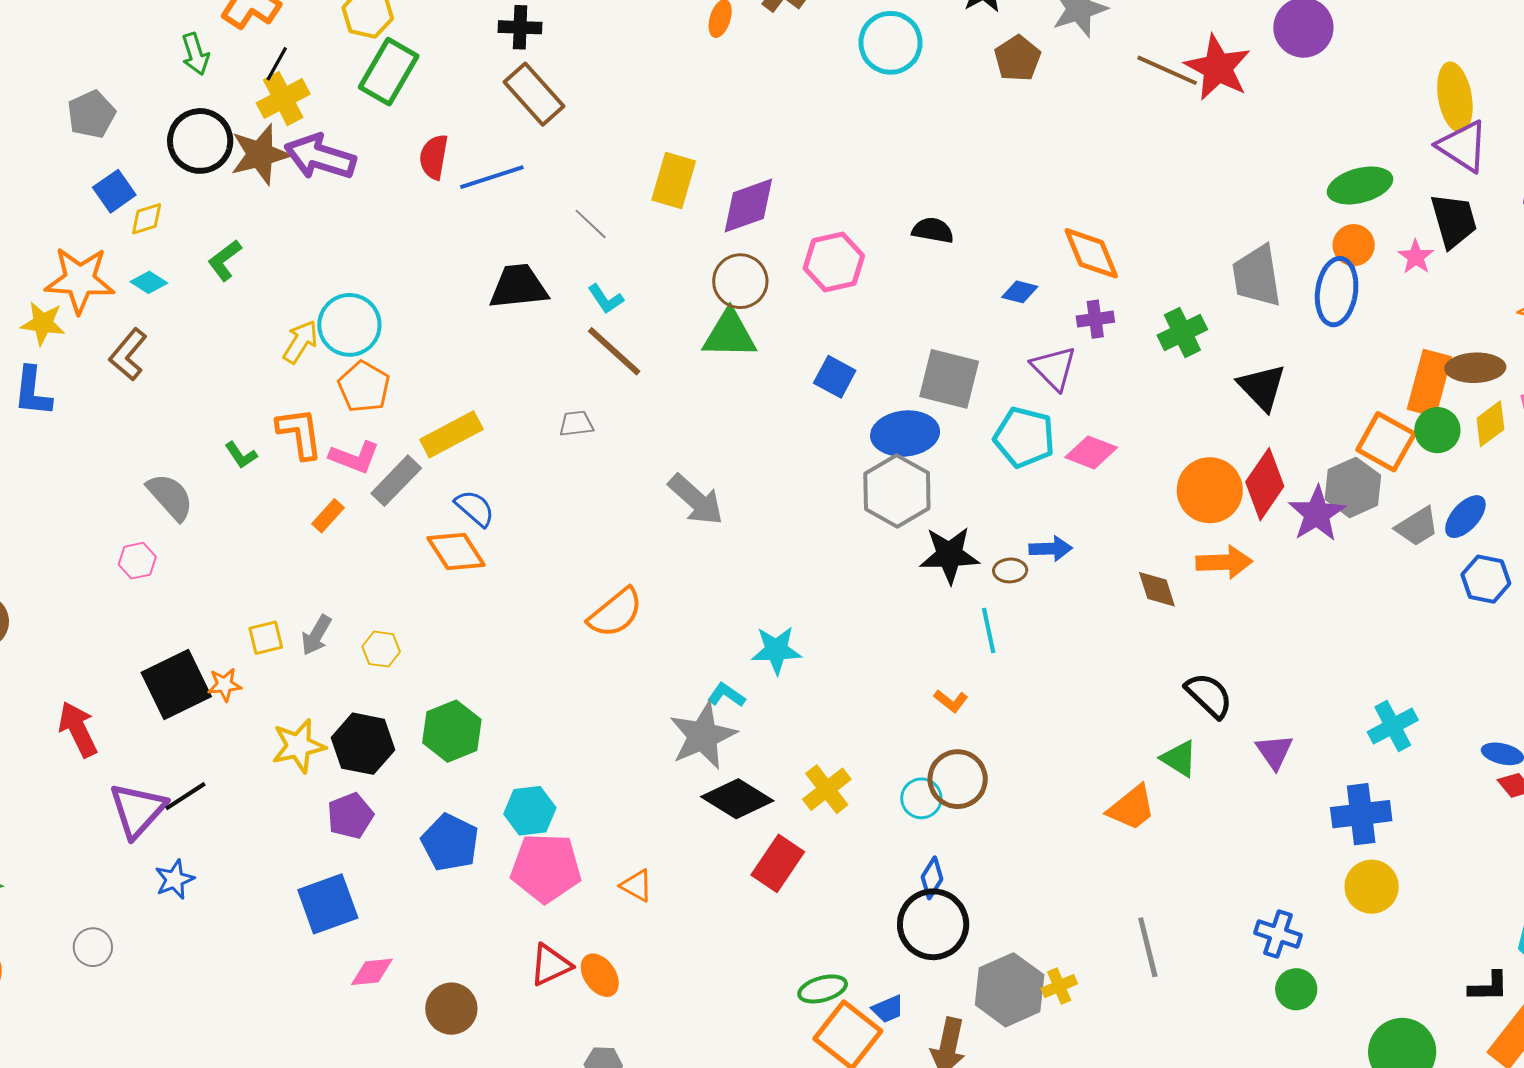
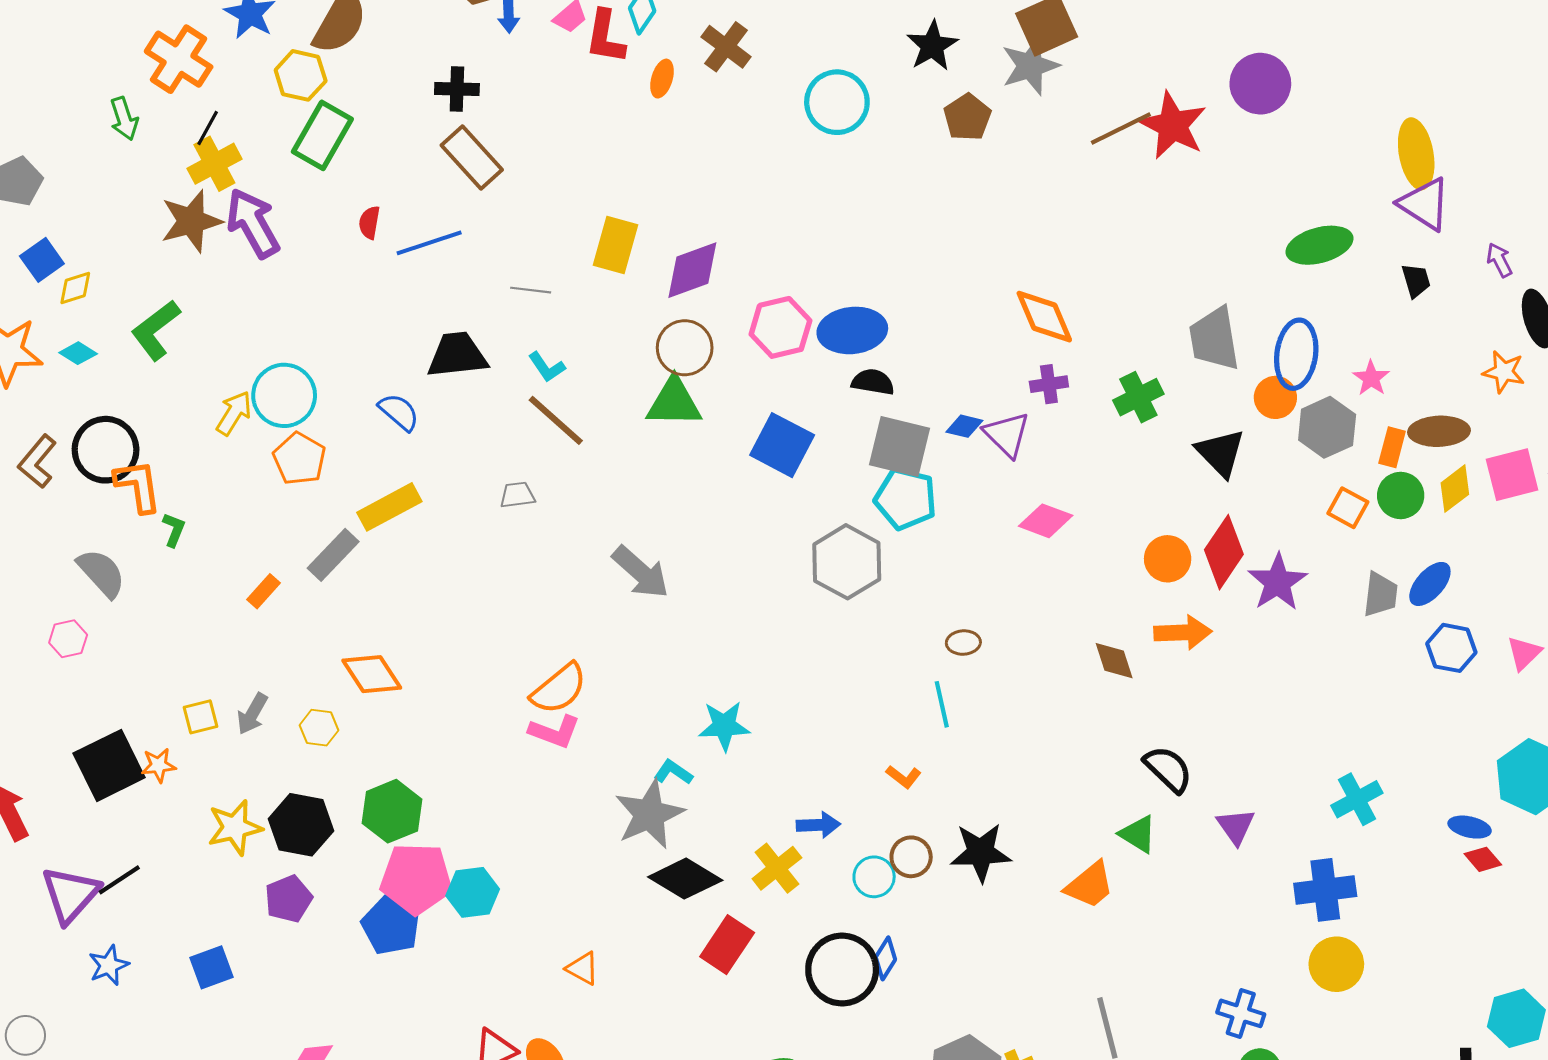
brown line: (1167, 70) -> (1121, 128), turned -50
black circle: (200, 141) -> (106, 450), moved
purple arrow: (320, 157) -> (253, 223), turned 44
red semicircle: (434, 157) -> (369, 222), size x0.7
black trapezoid: (1454, 221) -> (1416, 281), size x0.6
gray line: (591, 224) -> (531, 290), turned -36
black semicircle: (933, 230) -> (873, 382), moved
orange circle: (1354, 245) -> (1275, 397), moved
pink star: (1416, 257) -> (1371, 378), moved
green L-shape: (225, 260) -> (156, 330), size x1.4
blue diamond: (1020, 292) -> (964, 426), moved
brown L-shape: (128, 355) -> (37, 461), moved
blue square: (835, 377) -> (782, 445), size x1.5
orange rectangle: (1429, 383) -> (1392, 447), size x0.6
orange L-shape: (300, 433) -> (138, 486), moved
blue ellipse: (905, 434) -> (852, 330), moved
cyan pentagon: (1024, 437) -> (906, 499), moved
orange square: (1386, 442) -> (1348, 508), size x0.7
green L-shape: (241, 455) -> (174, 530), turned -124
pink L-shape: (354, 457) -> (555, 732), moved
gray hexagon: (1353, 487) -> (1327, 427), moved
orange circle: (1210, 490) -> (1168, 559), size x0.7
blue semicircle: (475, 508) -> (399, 412), moved
gray trapezoid: (1417, 526) -> (1380, 594), turned -51
blue arrow: (1051, 549) -> (818, 825), moved
orange diamond: (456, 551) -> (372, 674), moved
black star: (949, 555) -> (981, 852), moved
brown circle: (958, 779) -> (911, 857), size x0.7
pink pentagon: (546, 868) -> (416, 879), moved
blue square: (328, 904) -> (212, 967), moved, size x0.7
black circle: (933, 924) -> (842, 970), moved

